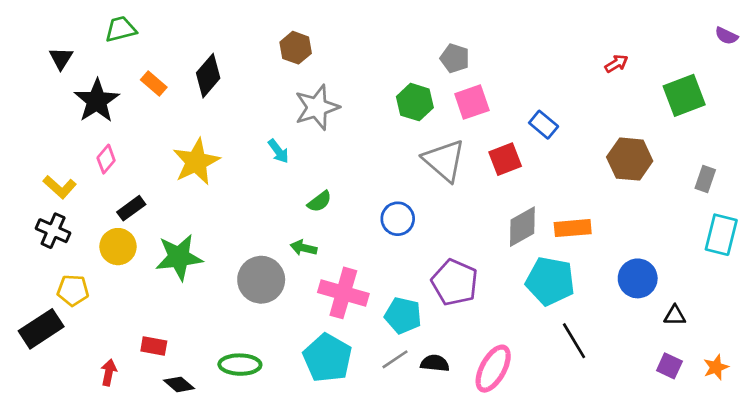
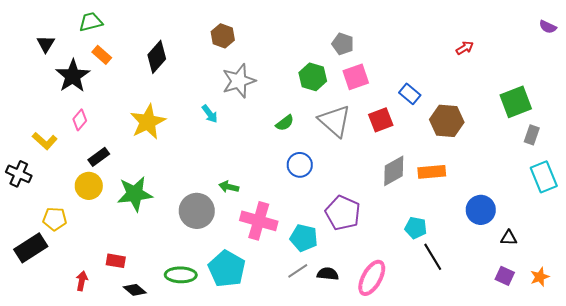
orange rectangle: (154, 84) -> (102, 55), moved
green square: (684, 95) -> (516, 102), moved
brown hexagon: (630, 159) -> (447, 121), moved
green semicircle: (319, 202) -> (285, 123), moved
black cross: (53, 231) -> (19, 174), moved
cyan rectangle: (721, 235) -> (544, 177), turned -36
cyan pentagon: (550, 281) -> (416, 228), moved, size x0.6
cyan pentagon: (327, 358) -> (227, 269), moved

